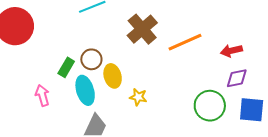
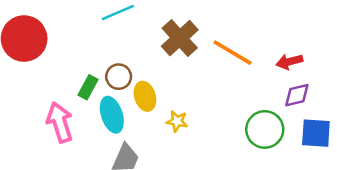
orange line: (185, 42) -> (233, 53), turned 56
pink arrow: (42, 95) -> (60, 122), size x1.5

